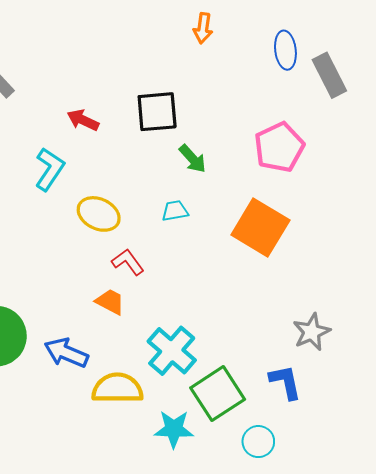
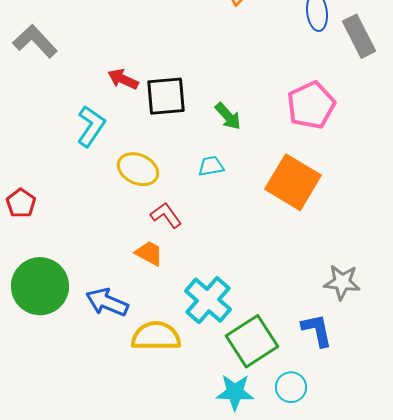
black square: (157, 112) -> (166, 96), moved
gray star: (312, 332) -> (342, 282), turned 30
cyan star: (174, 429) -> (235, 392), moved

